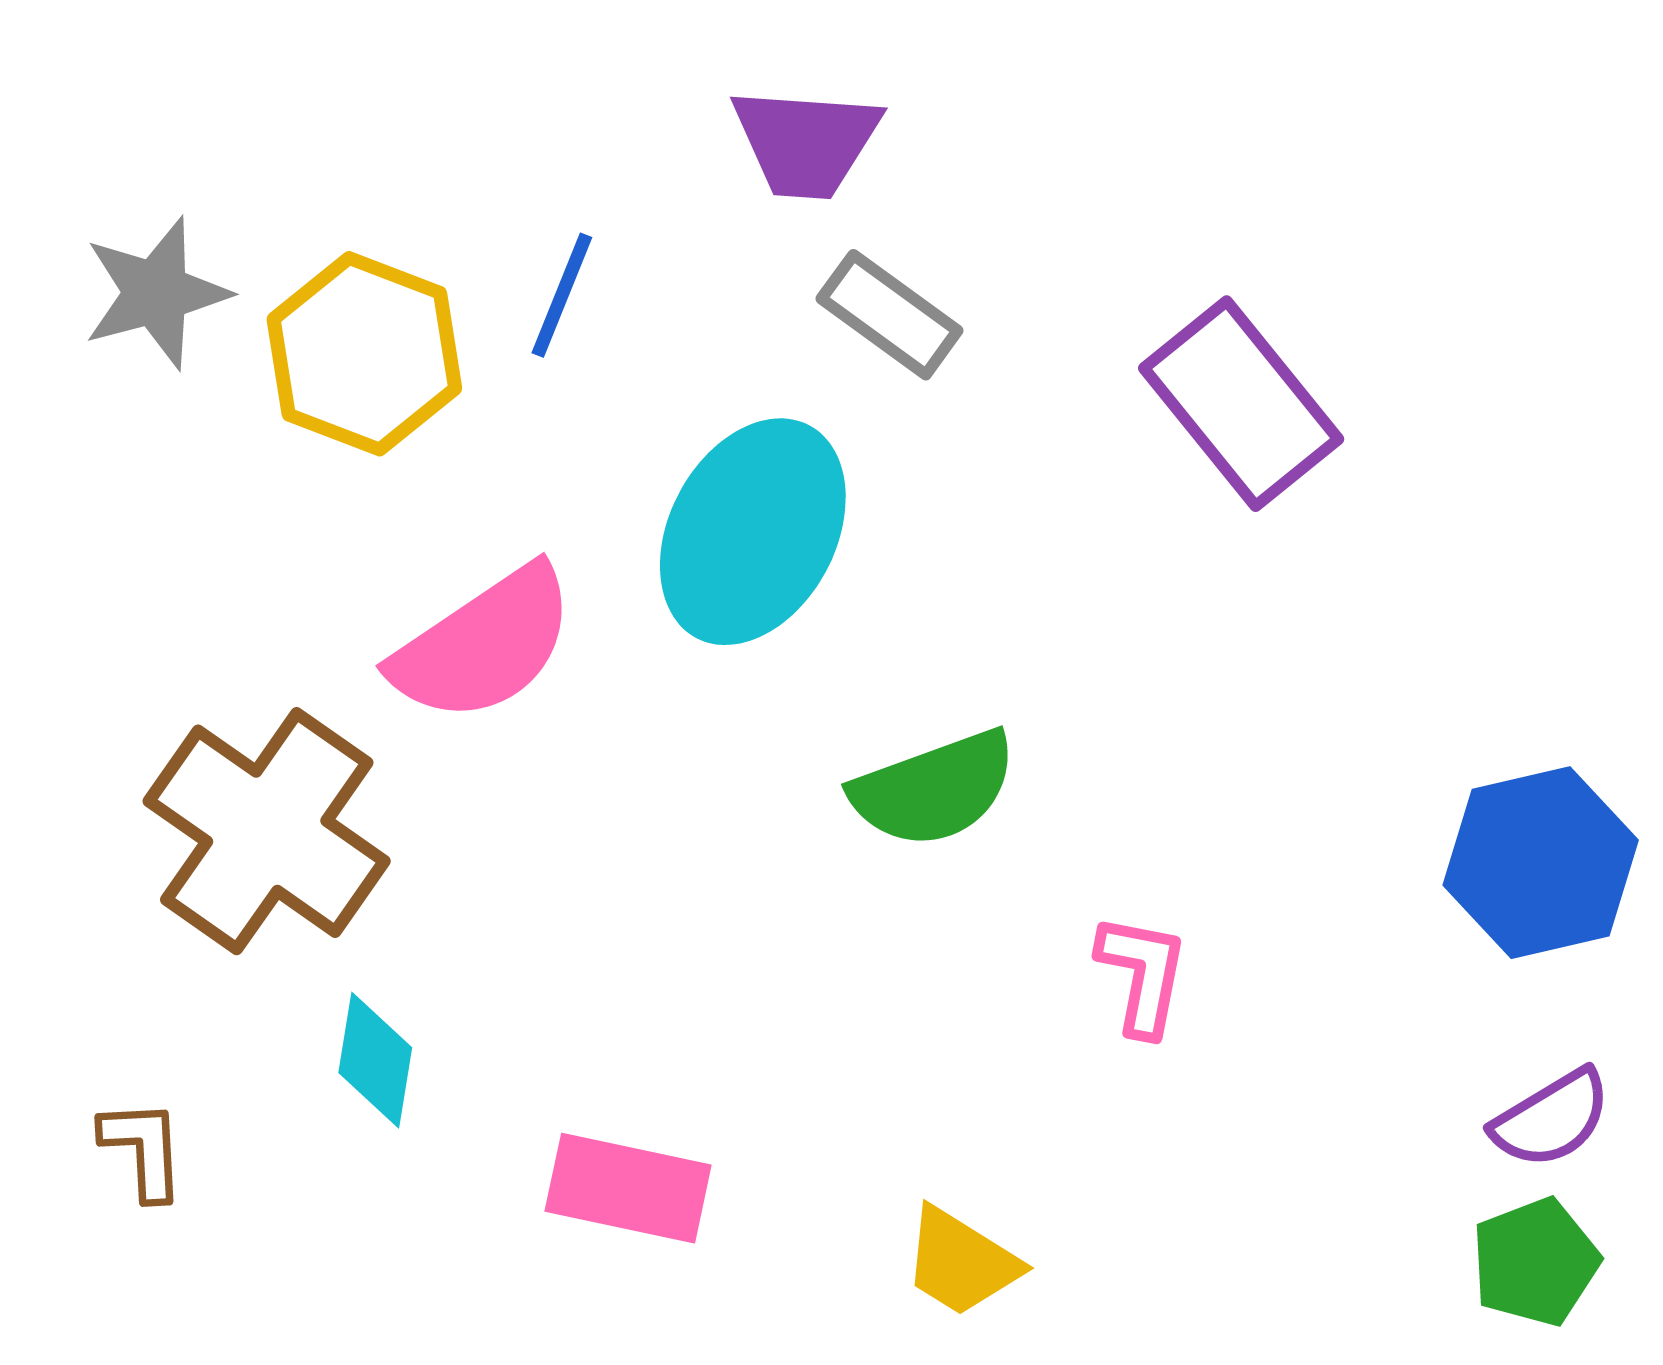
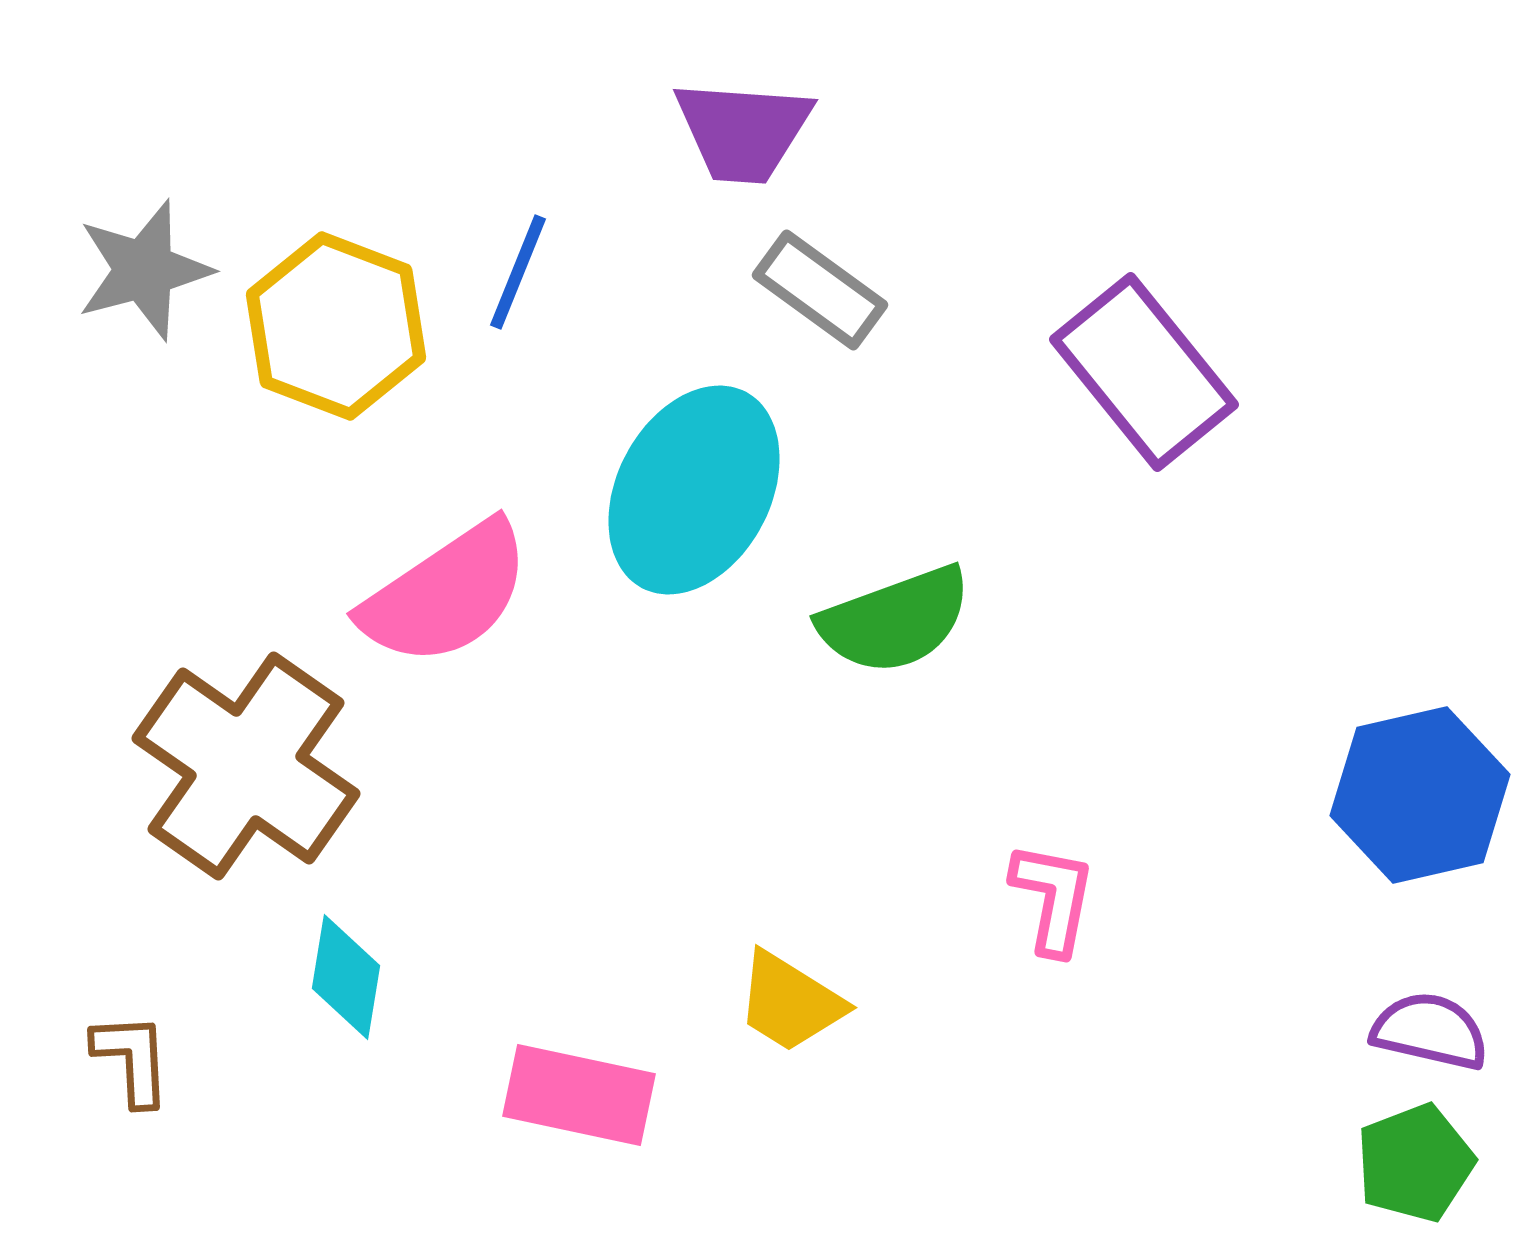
green semicircle: (934, 789) -> (895, 620), moved
purple semicircle: (1551, 1119) -> (1430, 1031), turned -136
yellow trapezoid: (961, 1262) -> (790, 1002), moved

